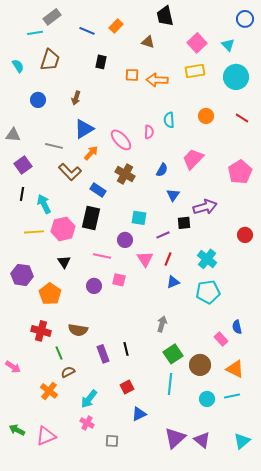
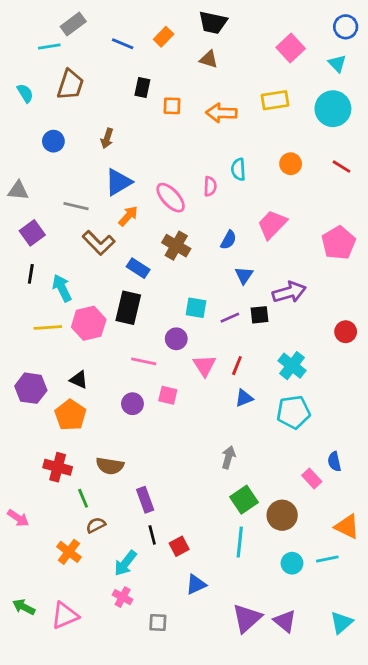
black trapezoid: (165, 16) -> (213, 23), moved, turned -65
pink square: (197, 43) -> (291, 48), moved
cyan triangle: (228, 45) -> (337, 64), moved
orange square: (132, 75) -> (172, 106), moved
purple line: (163, 235) -> (230, 318), moved
black triangle: (64, 262) -> (79, 380), moved, turned -32
black line: (126, 349) -> (152, 535), moved
orange triangle: (235, 369) -> (347, 527), moved

